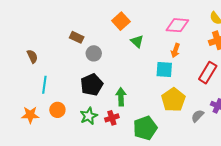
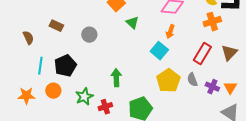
brown rectangle: (77, 37) -> (56, 26), moved
cyan square: (164, 70) -> (159, 51), turned 36
black pentagon: (92, 85) -> (65, 66), moved
gray semicircle: (198, 116) -> (192, 80), moved, turned -64
red cross: (112, 118) -> (105, 107), moved

